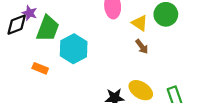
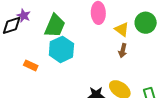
green trapezoid: (48, 28) -> (55, 26), moved
brown arrow: (142, 47) -> (123, 51), turned 48

